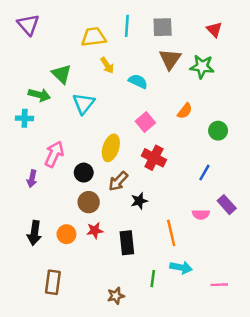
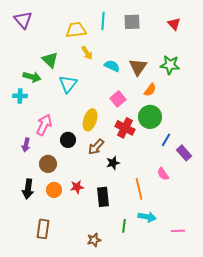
brown triangle: (170, 59) -> (138, 67), moved
green star: (202, 67) -> (170, 65), moved
green circle: (218, 131) -> (150, 117), moved, size x1.5
brown circle: (89, 202) -> (48, 164), moved
purple rectangle: (227, 205) -> (184, 153), moved
pink semicircle: (201, 214) -> (163, 174), turned 56

